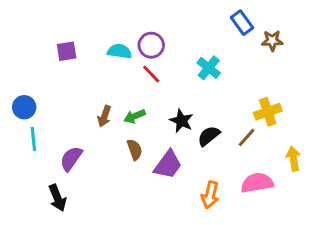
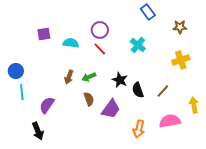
blue rectangle: (242, 23) -> (148, 12), moved
cyan semicircle: (119, 51) -> (71, 43), moved
yellow cross: (268, 112) -> (181, 60), moved
black semicircle: (209, 136) -> (138, 90), turned -70

